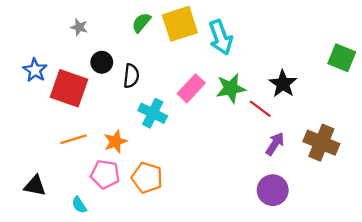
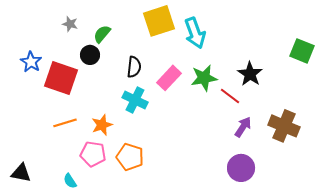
green semicircle: (141, 23) -> (102, 34), moved
black semicircle: (131, 76) -> (134, 67), moved
black triangle: (35, 186) -> (21, 173), moved

